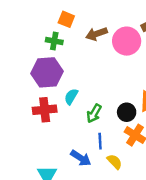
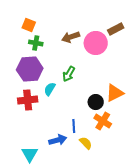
orange square: (66, 19) -> (29, 25), moved
green arrow: (94, 113) -> (69, 74), moved
blue arrow: (81, 158) -> (58, 140), turned -48

